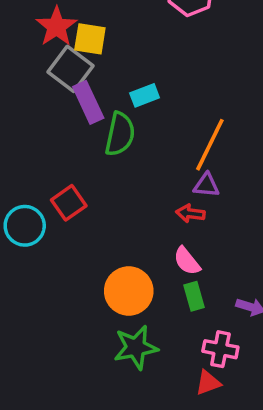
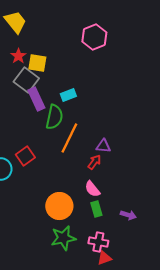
red star: (56, 27) -> (18, 56), size x0.7
orange line: (210, 145) -> (69, 138), moved
red arrow: (190, 213) -> (94, 162), turned 119
pink cross: (220, 349) -> (98, 242), moved

